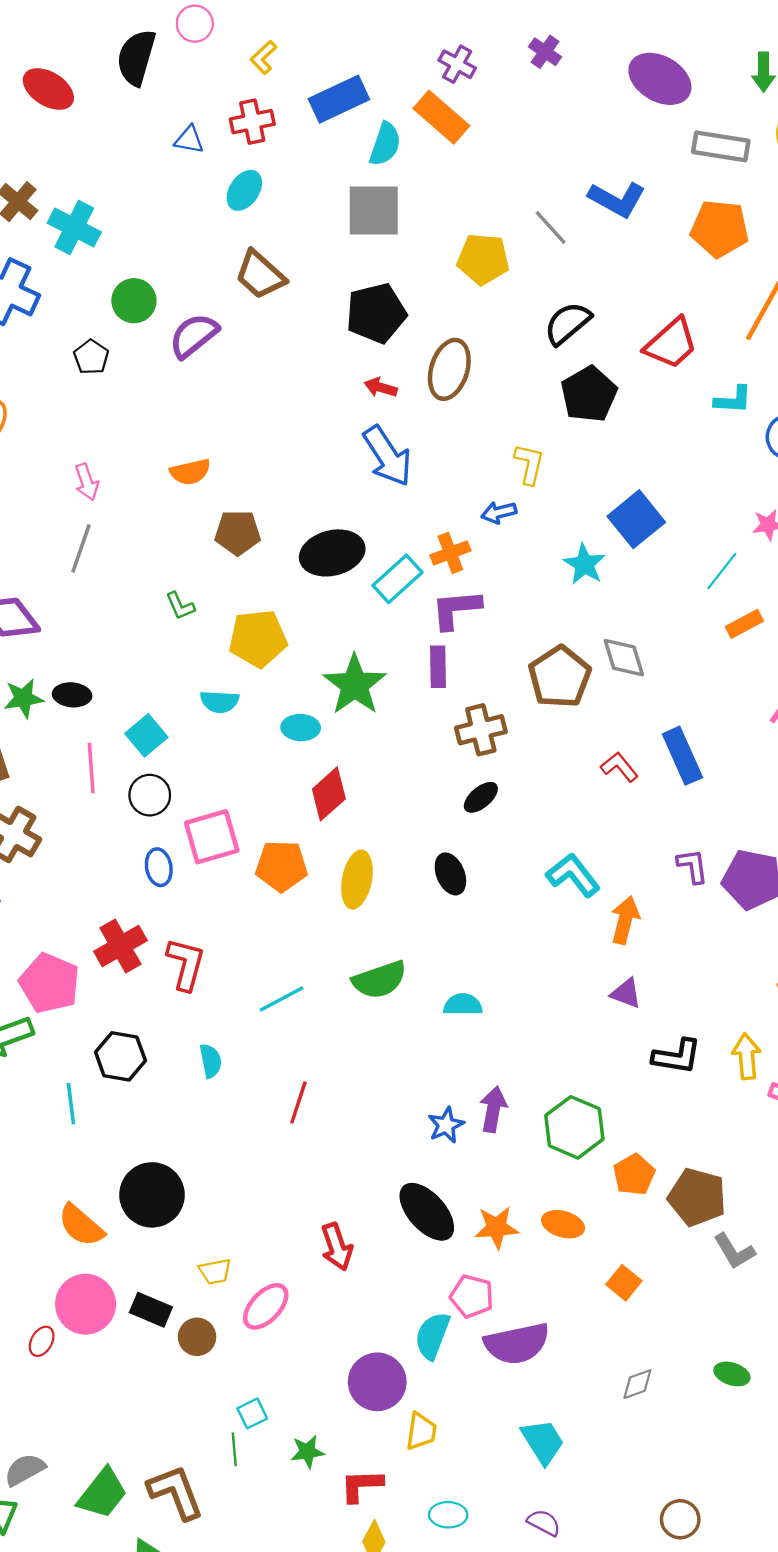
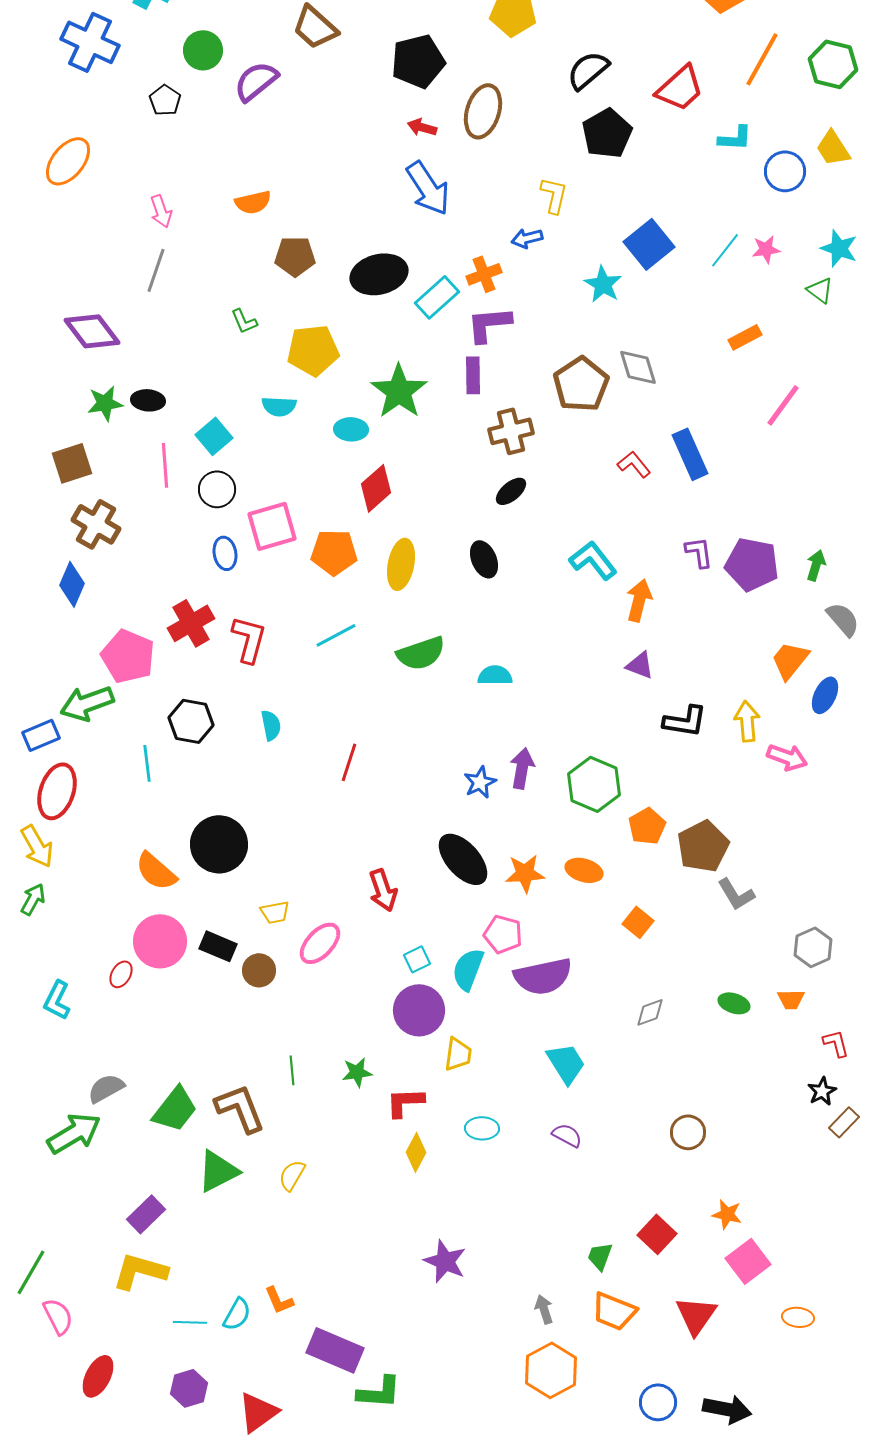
cyan line: (722, 571) -> (725, 250), moved
cyan line: (282, 999) -> (336, 635), moved
brown pentagon: (697, 1197) -> (703, 846), turned 30
cyan square: (252, 1413) -> (417, 959), moved

